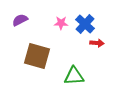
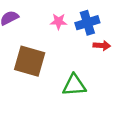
blue cross: (85, 24) -> (87, 23), turned 30

